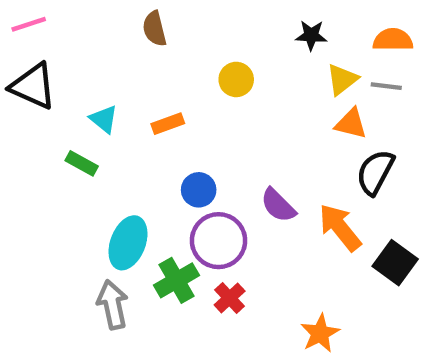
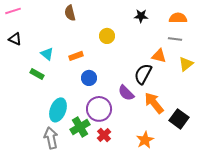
yellow triangle: (342, 79) -> (186, 64), moved
black triangle: (33, 86) -> (15, 39), size x0.6
black semicircle: (375, 172) -> (143, 74), moved
blue circle: (199, 190) -> (89, 78), moved
orange star: (320, 333) -> (145, 140), moved

